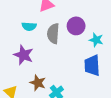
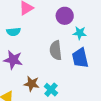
purple circle: (76, 26) -> (65, 16), moved
gray semicircle: (53, 34) -> (56, 50), moved

